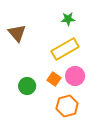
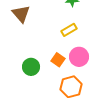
yellow rectangle: (65, 49) -> (69, 30), size x0.6

